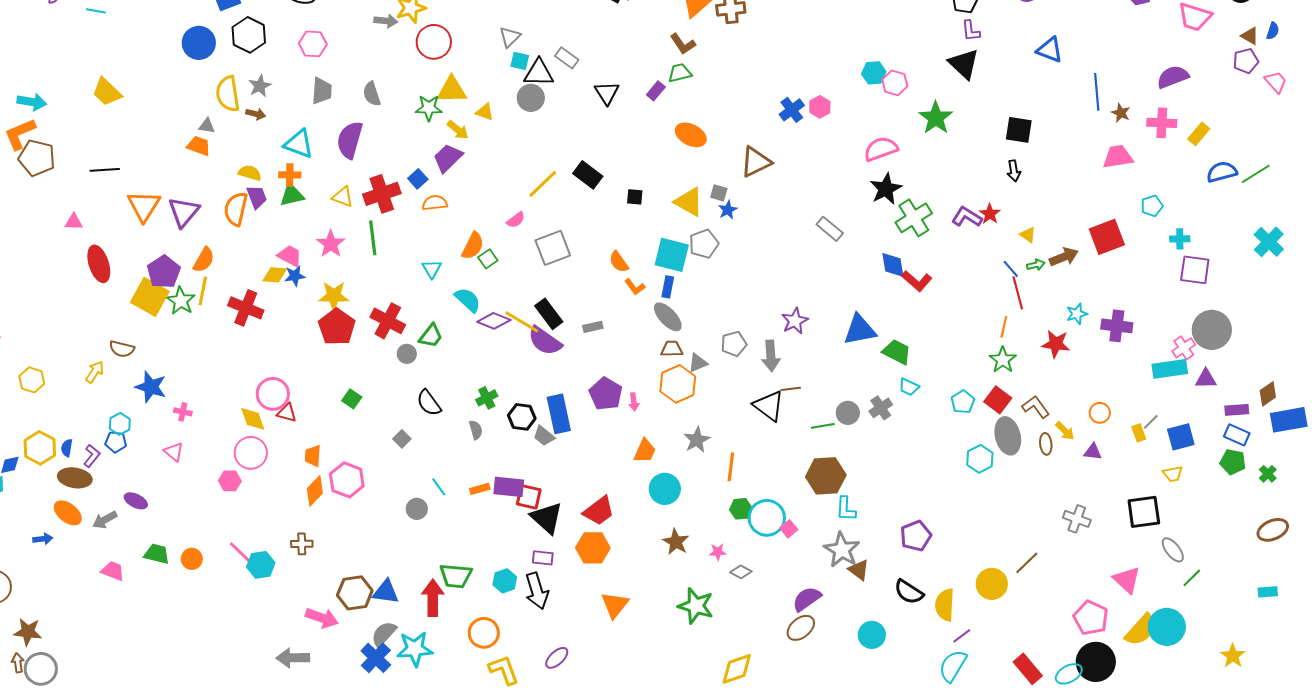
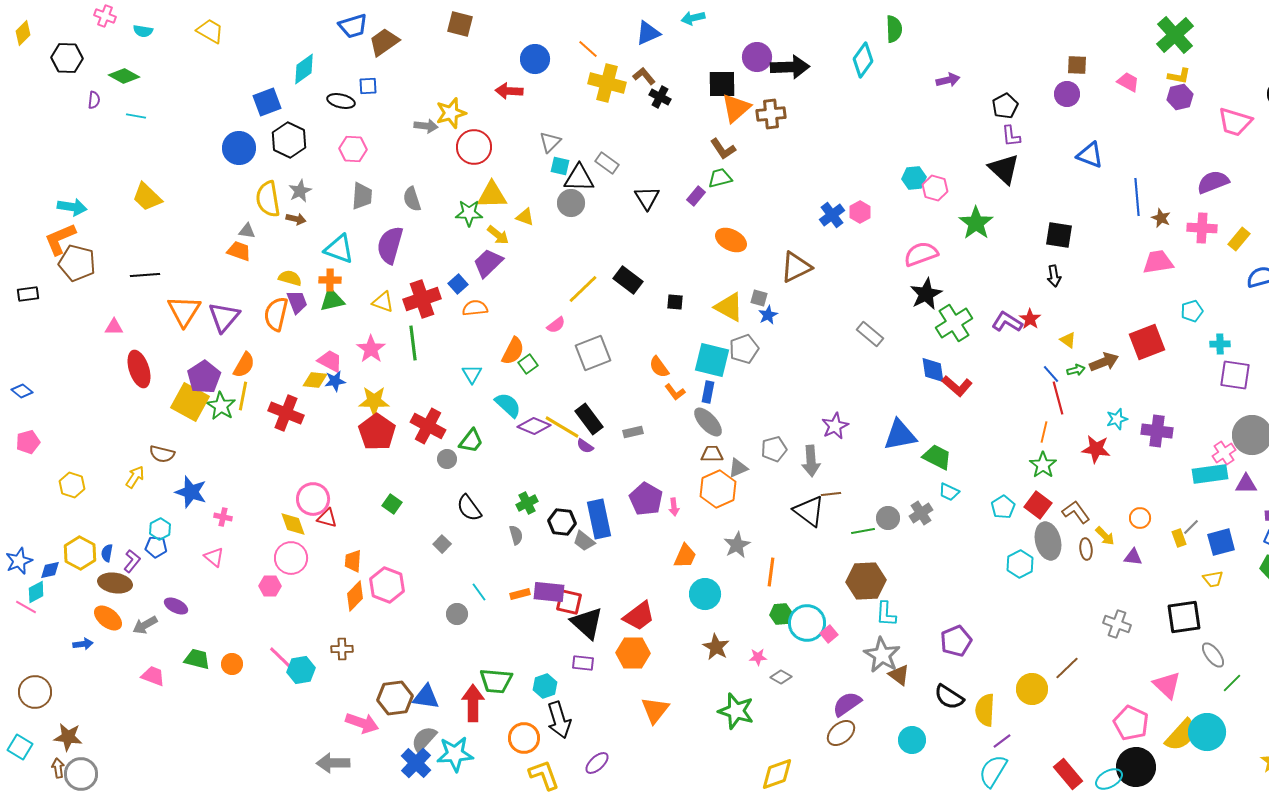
purple semicircle: (545, 341) -> (585, 446), size x0.5
black arrow: (537, 591) -> (559, 720), moved

